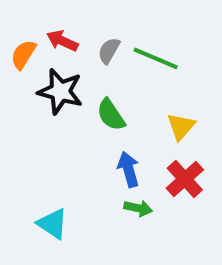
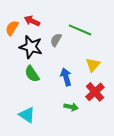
gray semicircle: (109, 51) -> (56, 40), moved
green semicircle: (111, 115) -> (32, 74), moved
blue arrow: (128, 169) -> (66, 77), moved

